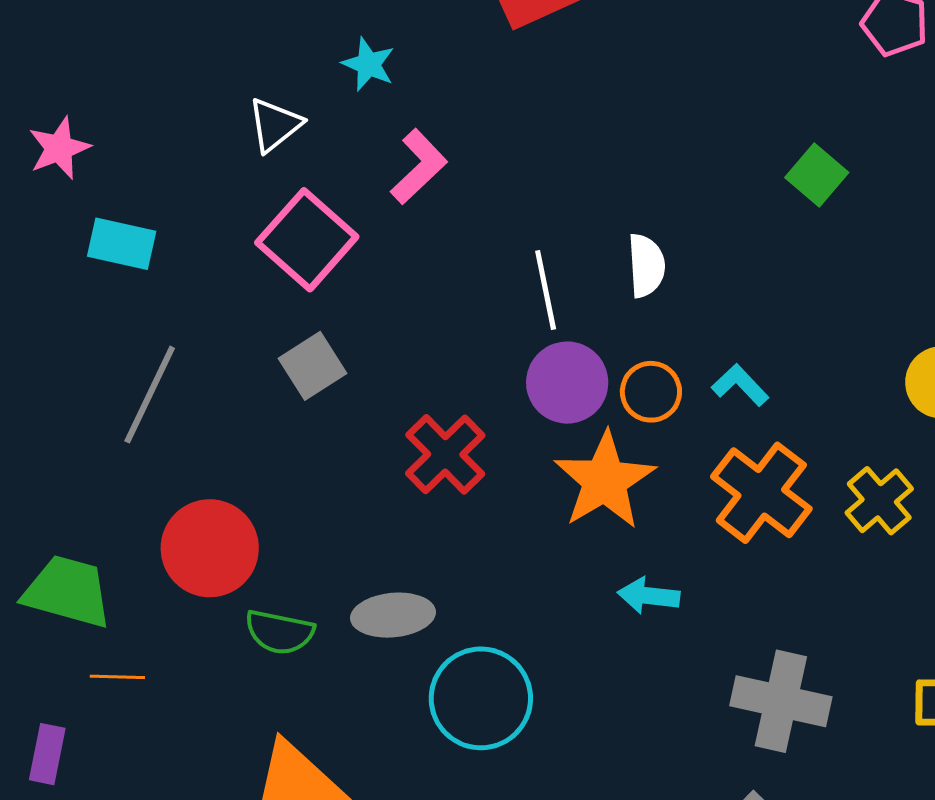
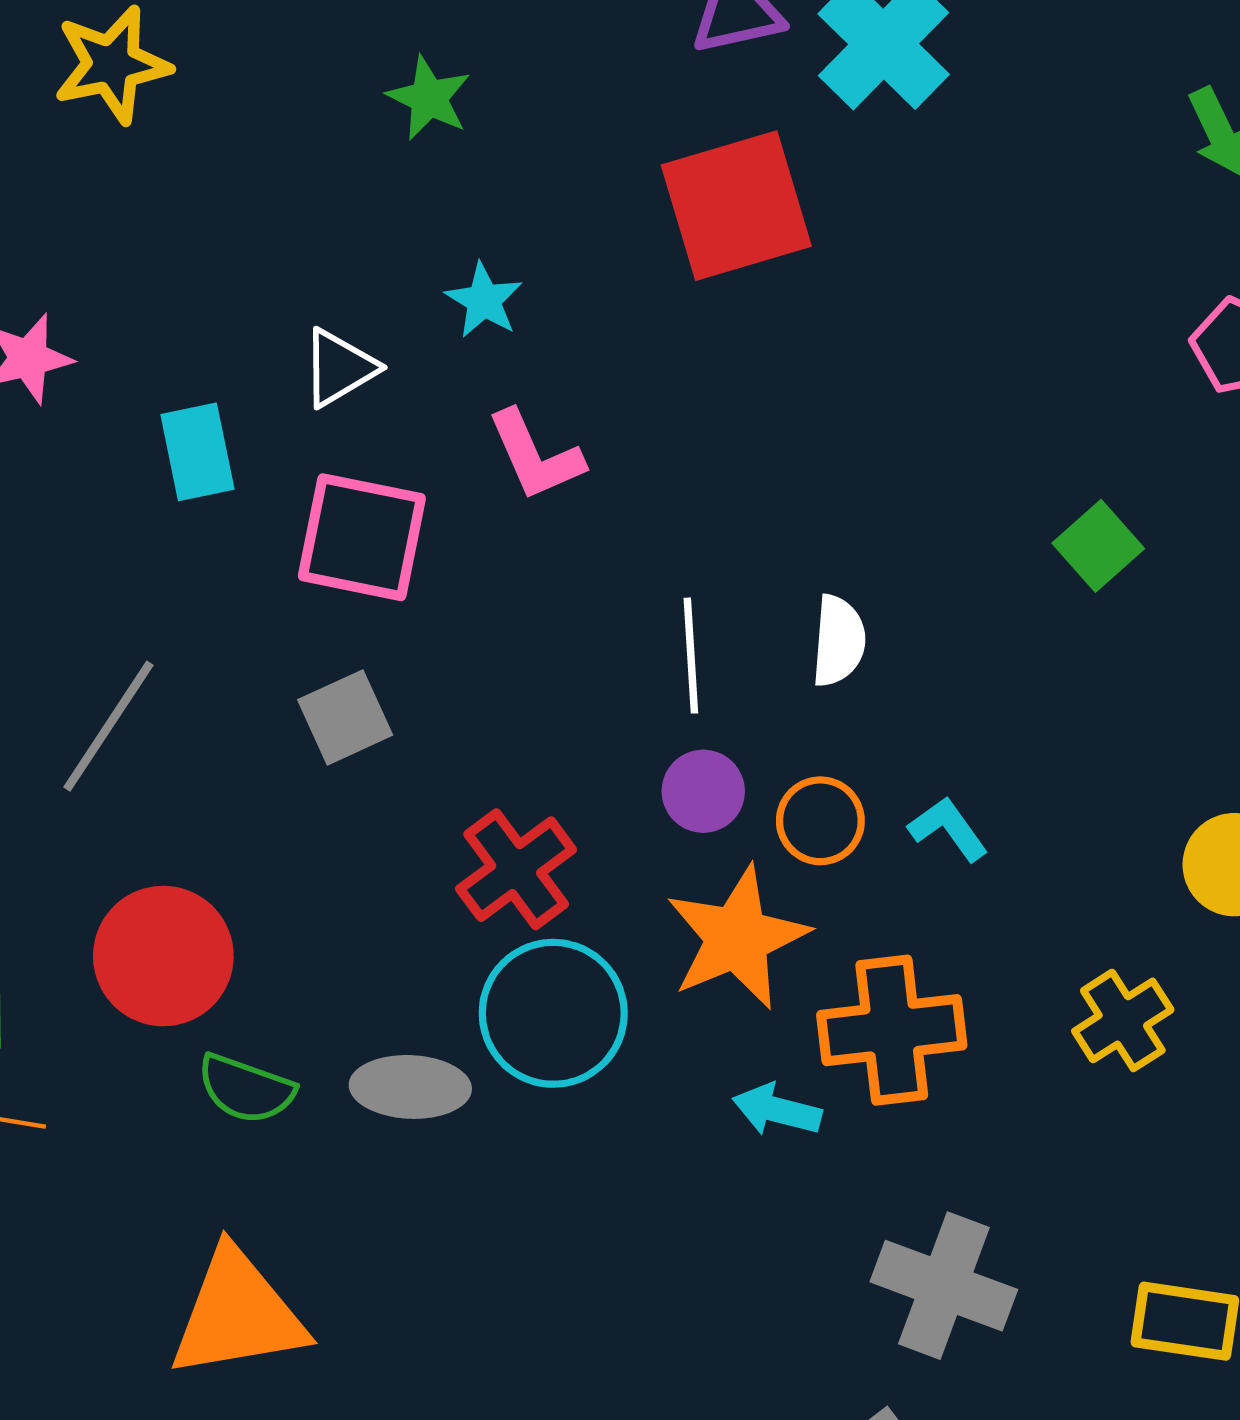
pink L-shape: (419, 167) -> (535, 456), turned 102
pink square: (307, 240) -> (362, 537), turned -38
cyan rectangle: (122, 244) -> (197, 452), moved, turned 58
purple circle: (567, 383) -> (703, 791), size x0.7
orange cross: (761, 493) -> (892, 1030), moved, turned 38
cyan circle: (481, 698) -> (553, 1013), moved

